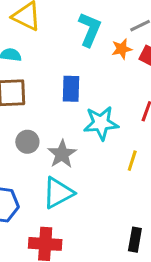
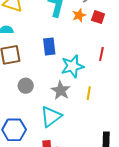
gray star: (62, 154) -> (61, 90), moved
yellow line: (132, 161) -> (89, 93), moved

